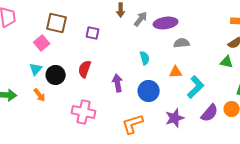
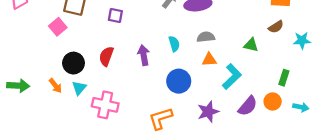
gray semicircle: (182, 43) -> (206, 37), moved
green triangle: (227, 62) -> (251, 45), moved
cyan triangle: (36, 69) -> (79, 88), moved
purple arrow: (118, 83) -> (144, 55), moved

